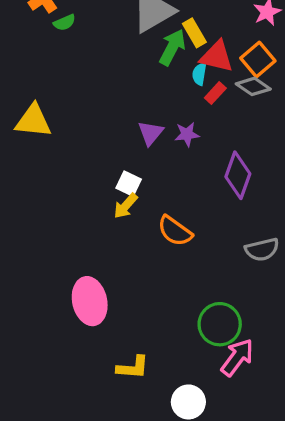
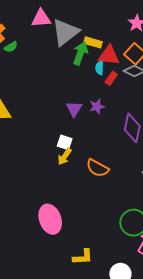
yellow rectangle: (194, 33) -> (93, 42), turned -36

